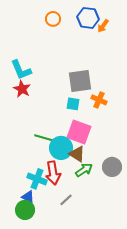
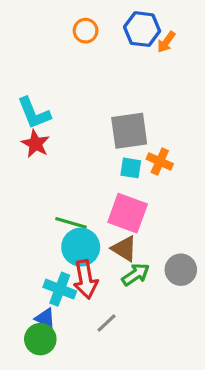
cyan square: (73, 104) -> (131, 168), moved
cyan circle: (61, 148) -> (81, 247), moved

